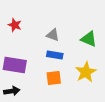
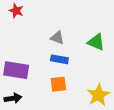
red star: (15, 25) -> (16, 11), moved
yellow star: (86, 72) -> (98, 95), moved

